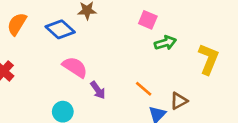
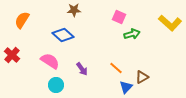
blue diamond: (60, 29) -> (63, 35), moved
yellow L-shape: (208, 59) -> (170, 23), moved, turned 110
pink semicircle: (75, 67) -> (50, 61), moved

